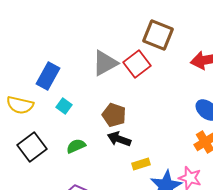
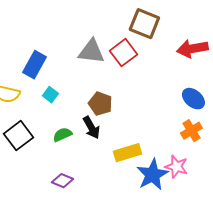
gray triangle: (105, 63) -> (91, 52), turned 36
black arrow: (119, 139) -> (91, 128), moved, turned -140
yellow rectangle: (141, 164) -> (127, 153), size x1.5

